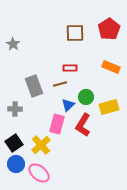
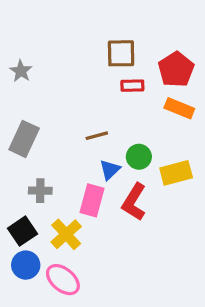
red pentagon: (109, 29) -> (176, 69), moved
red rectangle: (70, 68) -> (132, 86), moved
gray rectangle: (34, 86) -> (24, 139), moved, turned 45
gray cross: (15, 109) -> (40, 191), moved

